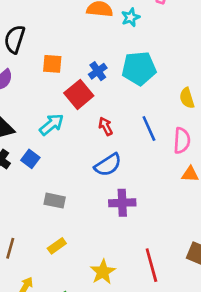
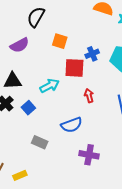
red square: (79, 94) -> (74, 68), turned 30
blue semicircle: (108, 165) -> (72, 125), moved
yellow rectangle: (57, 246) -> (20, 175), moved

